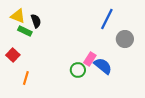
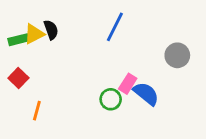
yellow triangle: (18, 16) -> (34, 34), moved, turned -49
blue line: (107, 19) -> (115, 27), moved
green rectangle: (25, 31) -> (18, 40), moved, turned -40

